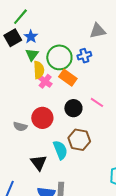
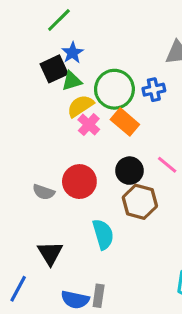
black square: (13, 38) -> (54, 69), moved
green triangle: (32, 55) -> (72, 81), turned 32
yellow semicircle: (39, 70) -> (80, 106), turned -126
brown hexagon: (79, 140) -> (140, 202), moved
black triangle: (39, 163) -> (50, 253), moved

